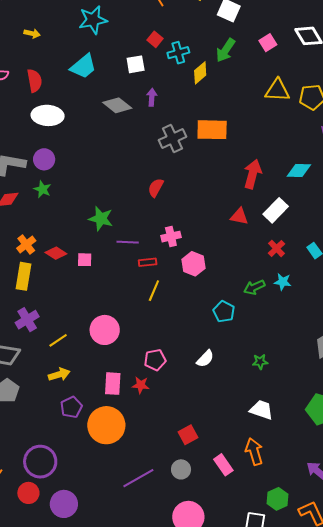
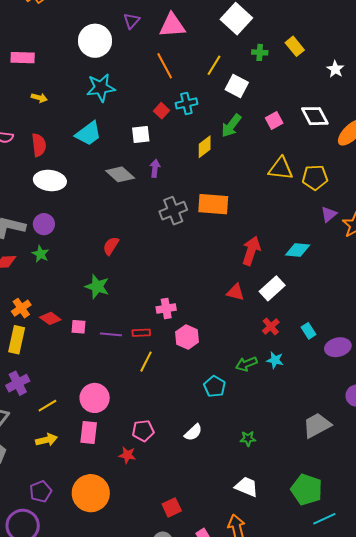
cyan cross: (178, 53) -> (186, 103), moved
red semicircle: (156, 188) -> (111, 246), moved
purple line: (128, 242) -> (111, 334), moved
pink rectangle: (113, 384) -> (89, 433), moved
purple pentagon: (71, 407) -> (41, 491), moved

